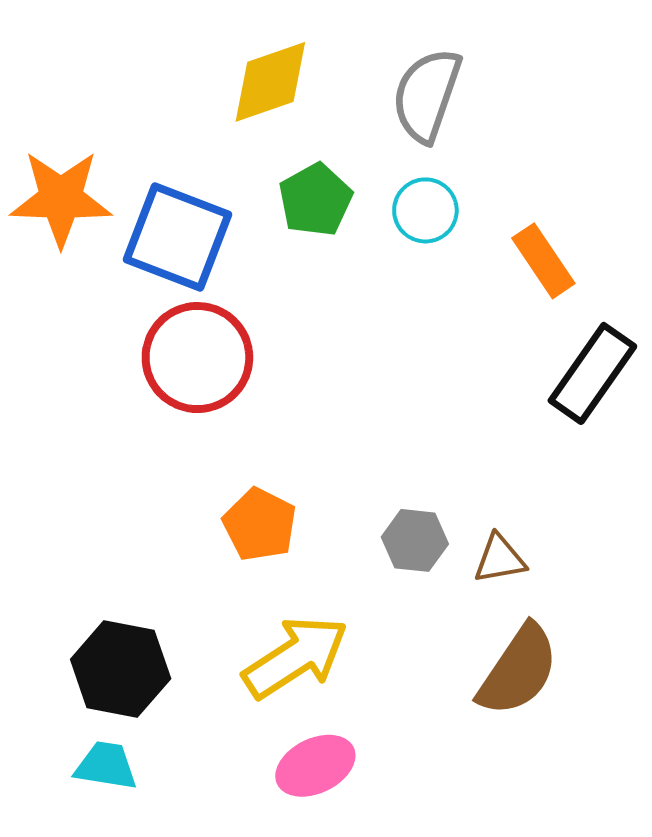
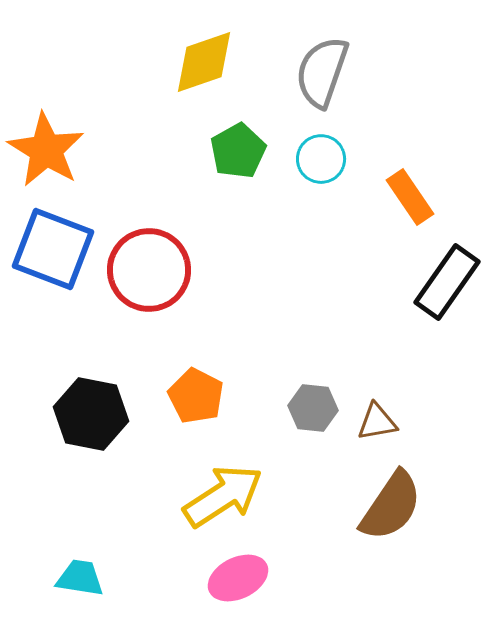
orange star: (61, 198) -> (46, 150), turned 30
blue square: (178, 237) -> (53, 249), moved
black hexagon: (121, 669) -> (91, 414), moved

